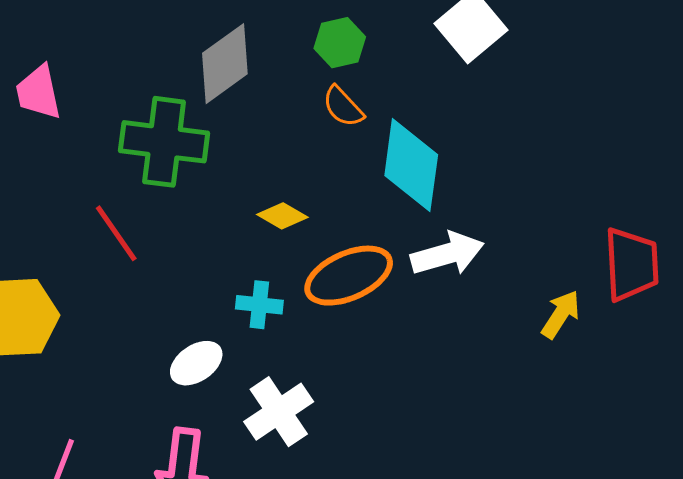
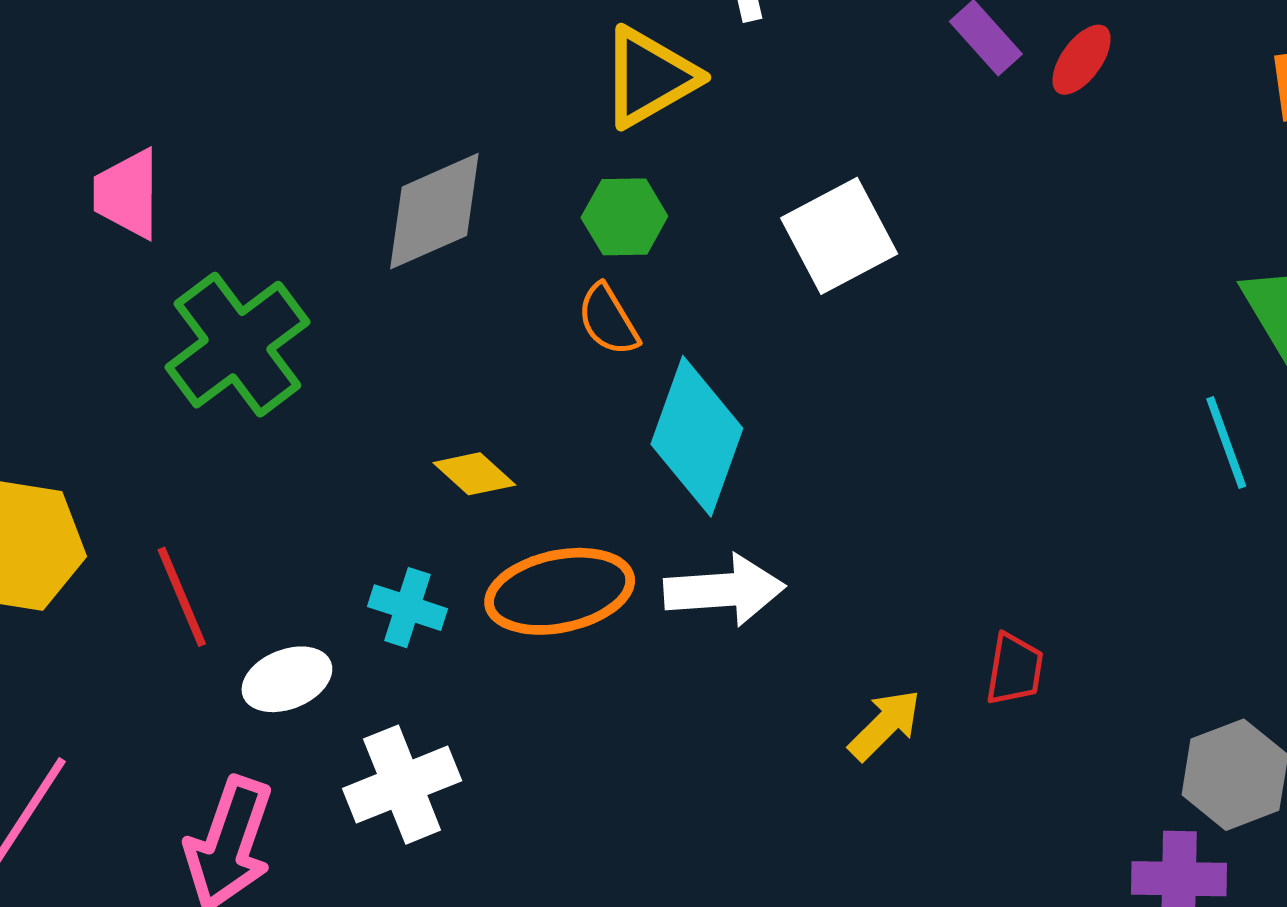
green cross: (164, 142) -> (237, 345), moved, turned 34
red line: (116, 233) -> (182, 597), moved
red trapezoid: (631, 264) -> (1015, 669), size x0.6

